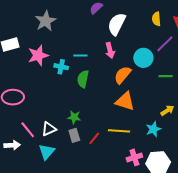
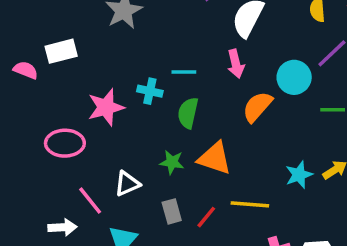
pink star: (38, 55) -> (106, 107), moved
orange triangle: (125, 101) -> (215, 158), moved
green star: (74, 117) -> (172, 162), moved
white triangle: (49, 129) -> (127, 184), moved
cyan star: (153, 129) -> (299, 175), moved

